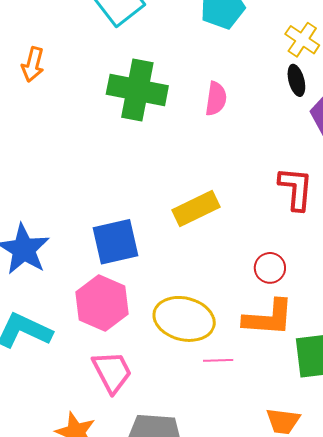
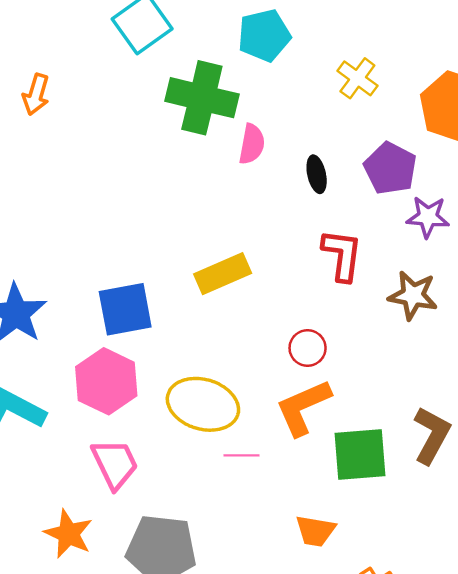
black ellipse: (296, 80) -> (317, 174), moved
green cross: (137, 90) -> (202, 98), moved
orange L-shape: (268, 318) -> (303, 407), turned 150

